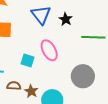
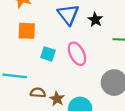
cyan square: (28, 60) -> (48, 54), moved

